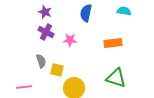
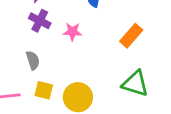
orange rectangle: (113, 43) -> (131, 36), turned -42
yellow square: (57, 70) -> (44, 90), moved

